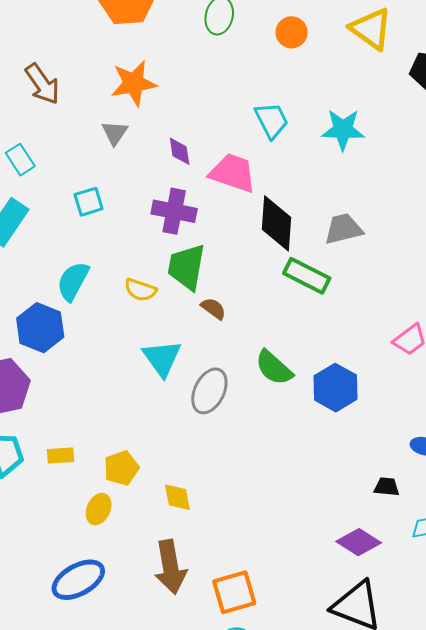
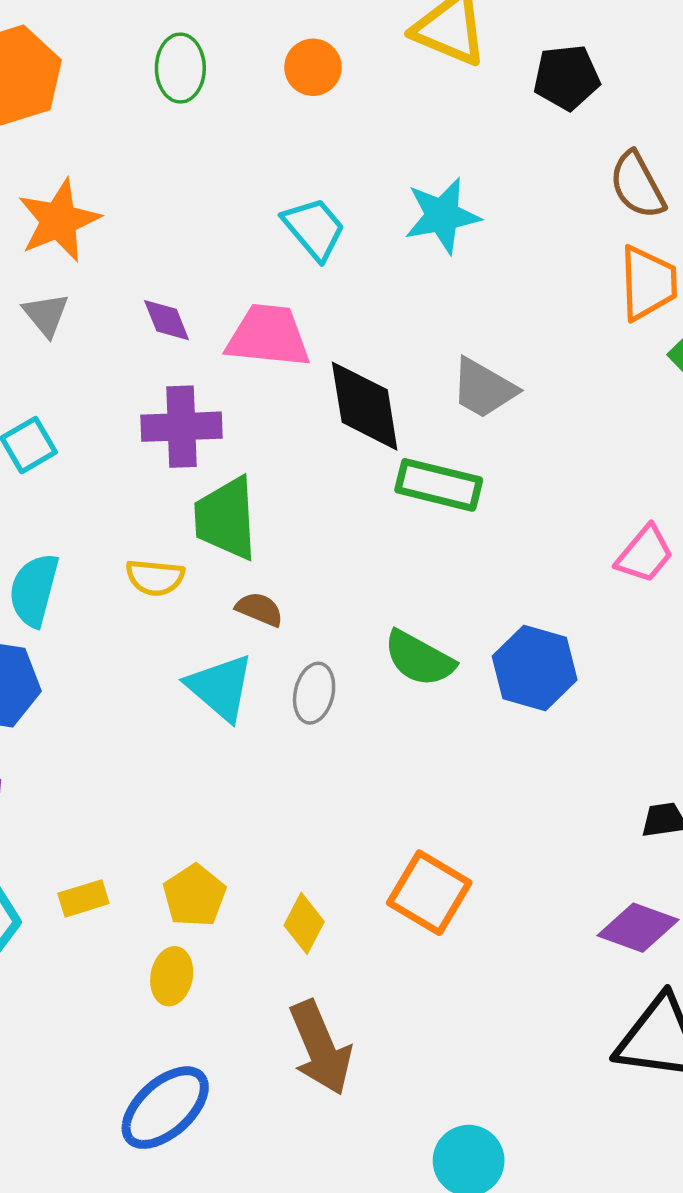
gray trapezoid: (343, 229) -> (484, 388), turned -123
brown semicircle: (213, 309) -> (260, 609), moved
gray ellipse: (209, 391) -> (314, 693), moved, size x0.7
yellow diamond: (177, 497) -> (304, 923), turned 52
orange square: (234, 592) -> (429, 893), moved, turned -30

